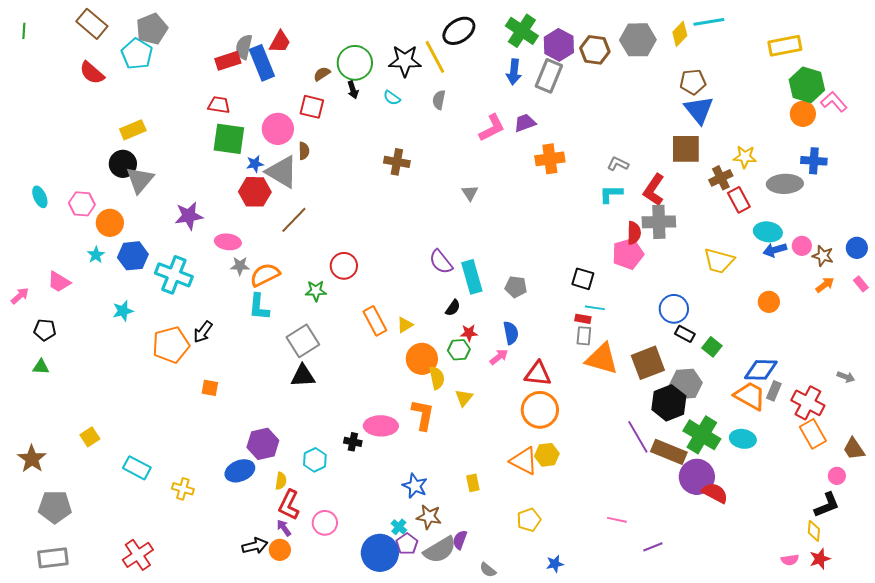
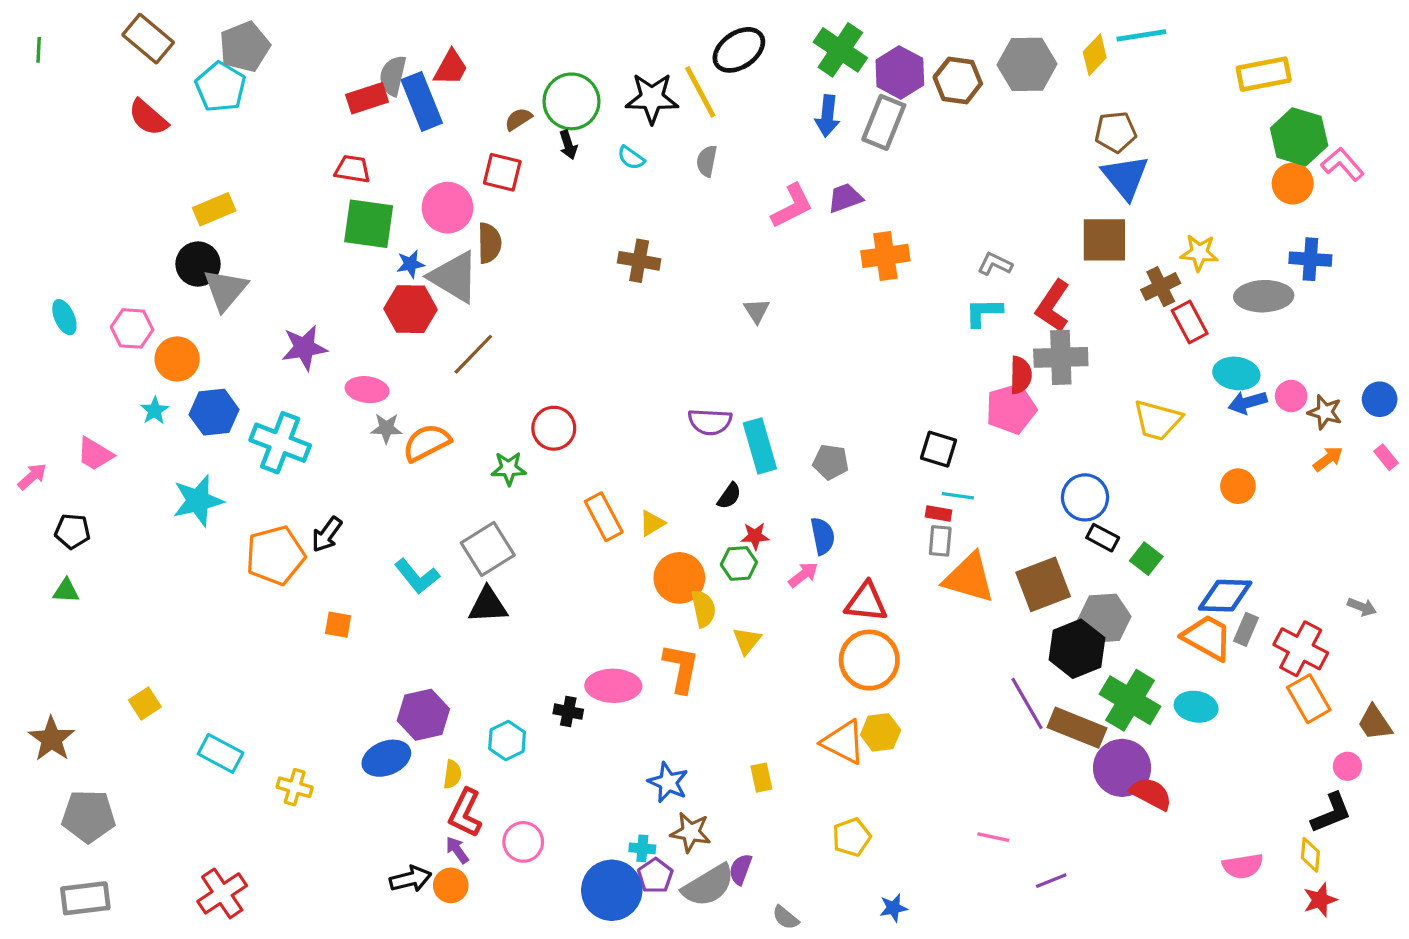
brown semicircle: (304, 151) -> (489, 243), size x1.4
purple semicircle: (441, 262) -> (710, 422), turned -48
cyan L-shape: (259, 307) -> (417, 576), moved, turned -44
cyan star: (123, 311) -> (198, 501), size x1.5
cyan cross: (399, 527) -> (642, 848), turned -35
pink semicircle: (790, 560) -> (1243, 866), moved, size x1.4

